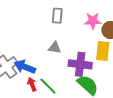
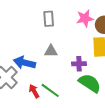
purple cross: (80, 64) -> (79, 64), size x0.6
blue arrow: (25, 67) -> (24, 63), moved

